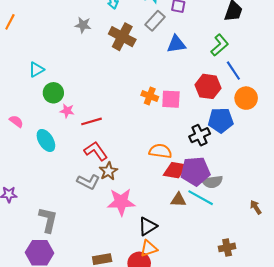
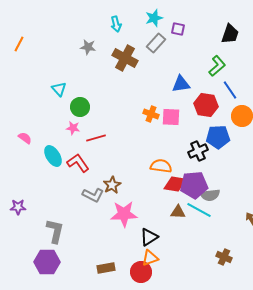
blue triangle: (176, 44) -> (181, 84), moved
cyan triangle: (36, 70) -> (59, 89), moved, turned -42
green circle: (53, 93) -> (80, 107), moved
red L-shape: (96, 151) -> (78, 163), moved
brown cross: (227, 247) -> (224, 257), turned 35

